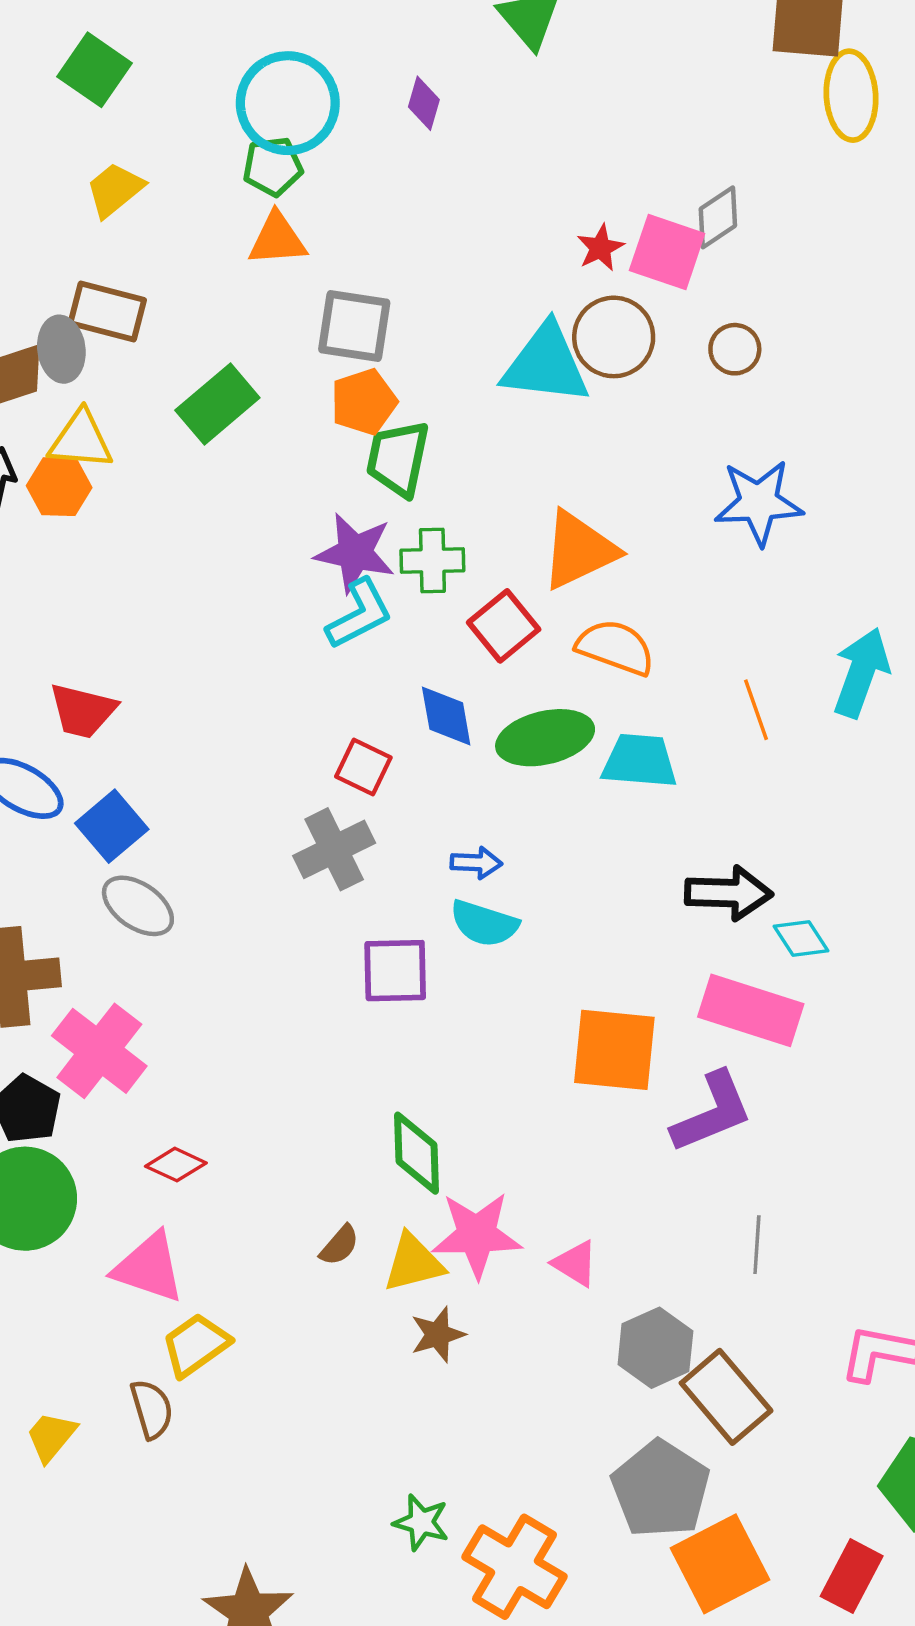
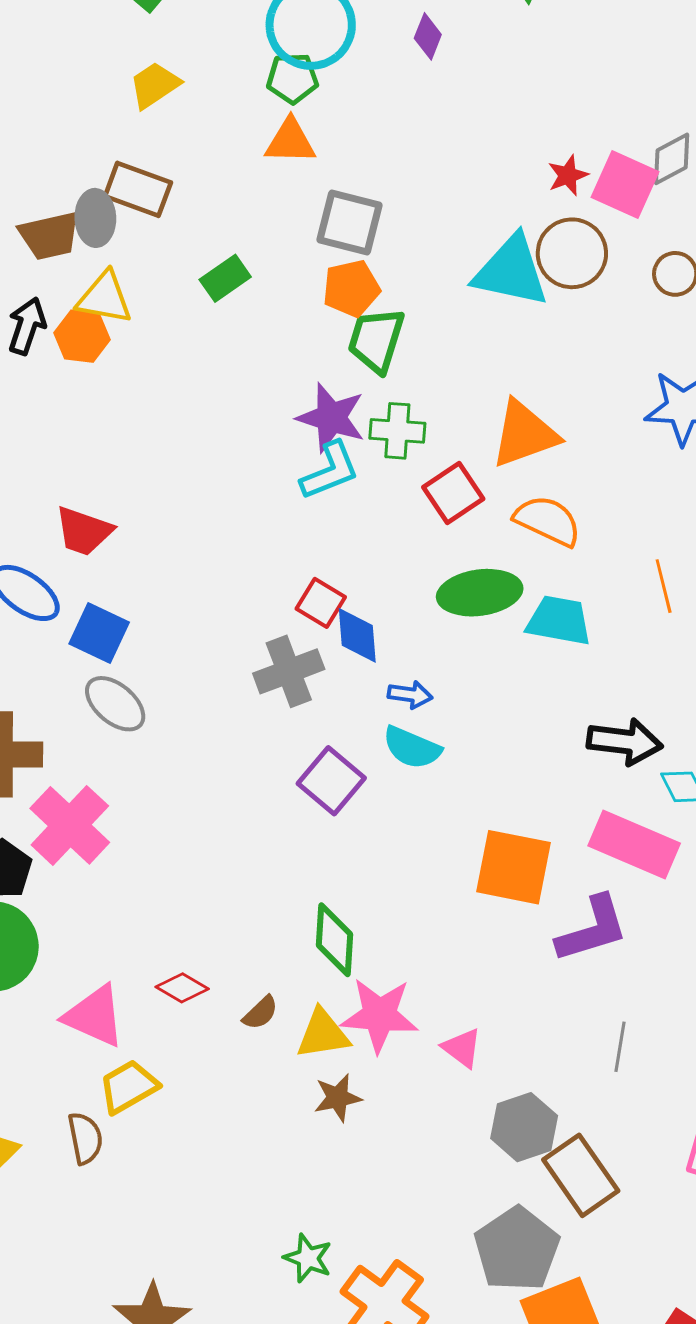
green rectangle: (217, 404) -> (225, 278), size x0.7
blue diamond: (446, 716) -> (357, 635), moved
blue square: (112, 826) -> (99, 633), turned -30
purple square: (395, 971) -> (331, 781), turned 36
red diamond: (176, 1165) -> (182, 988), moved

